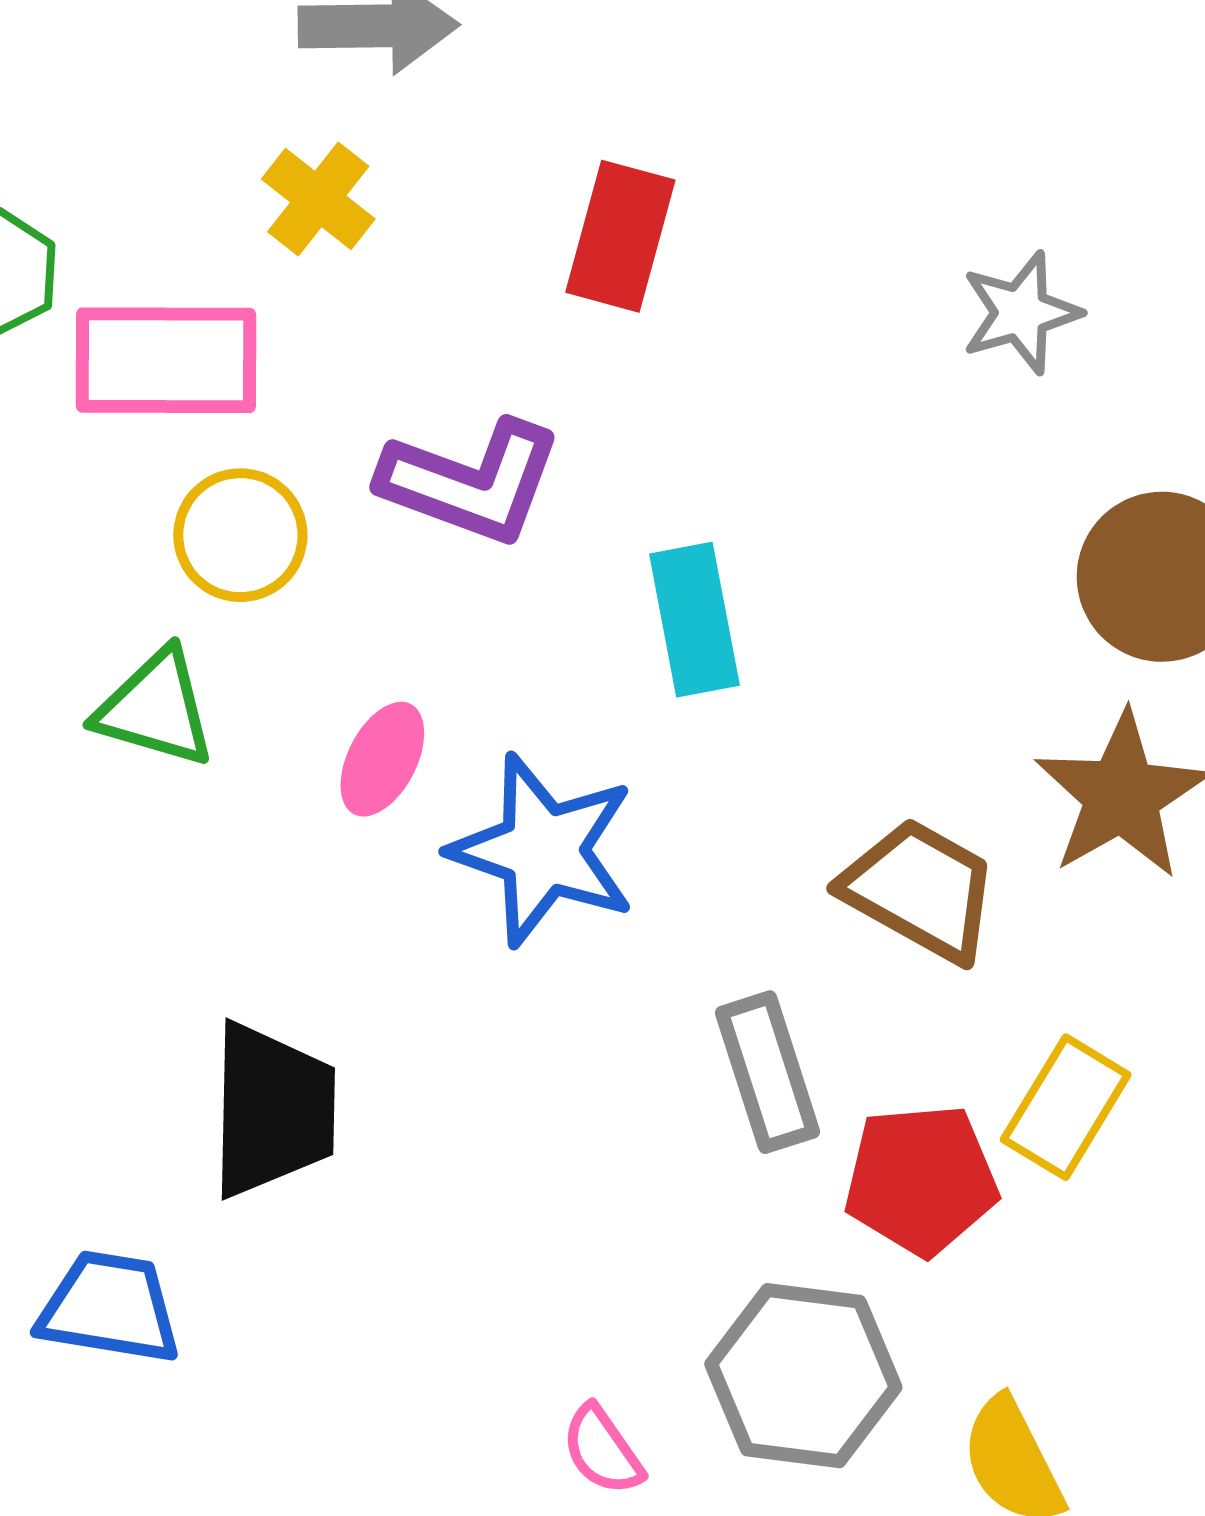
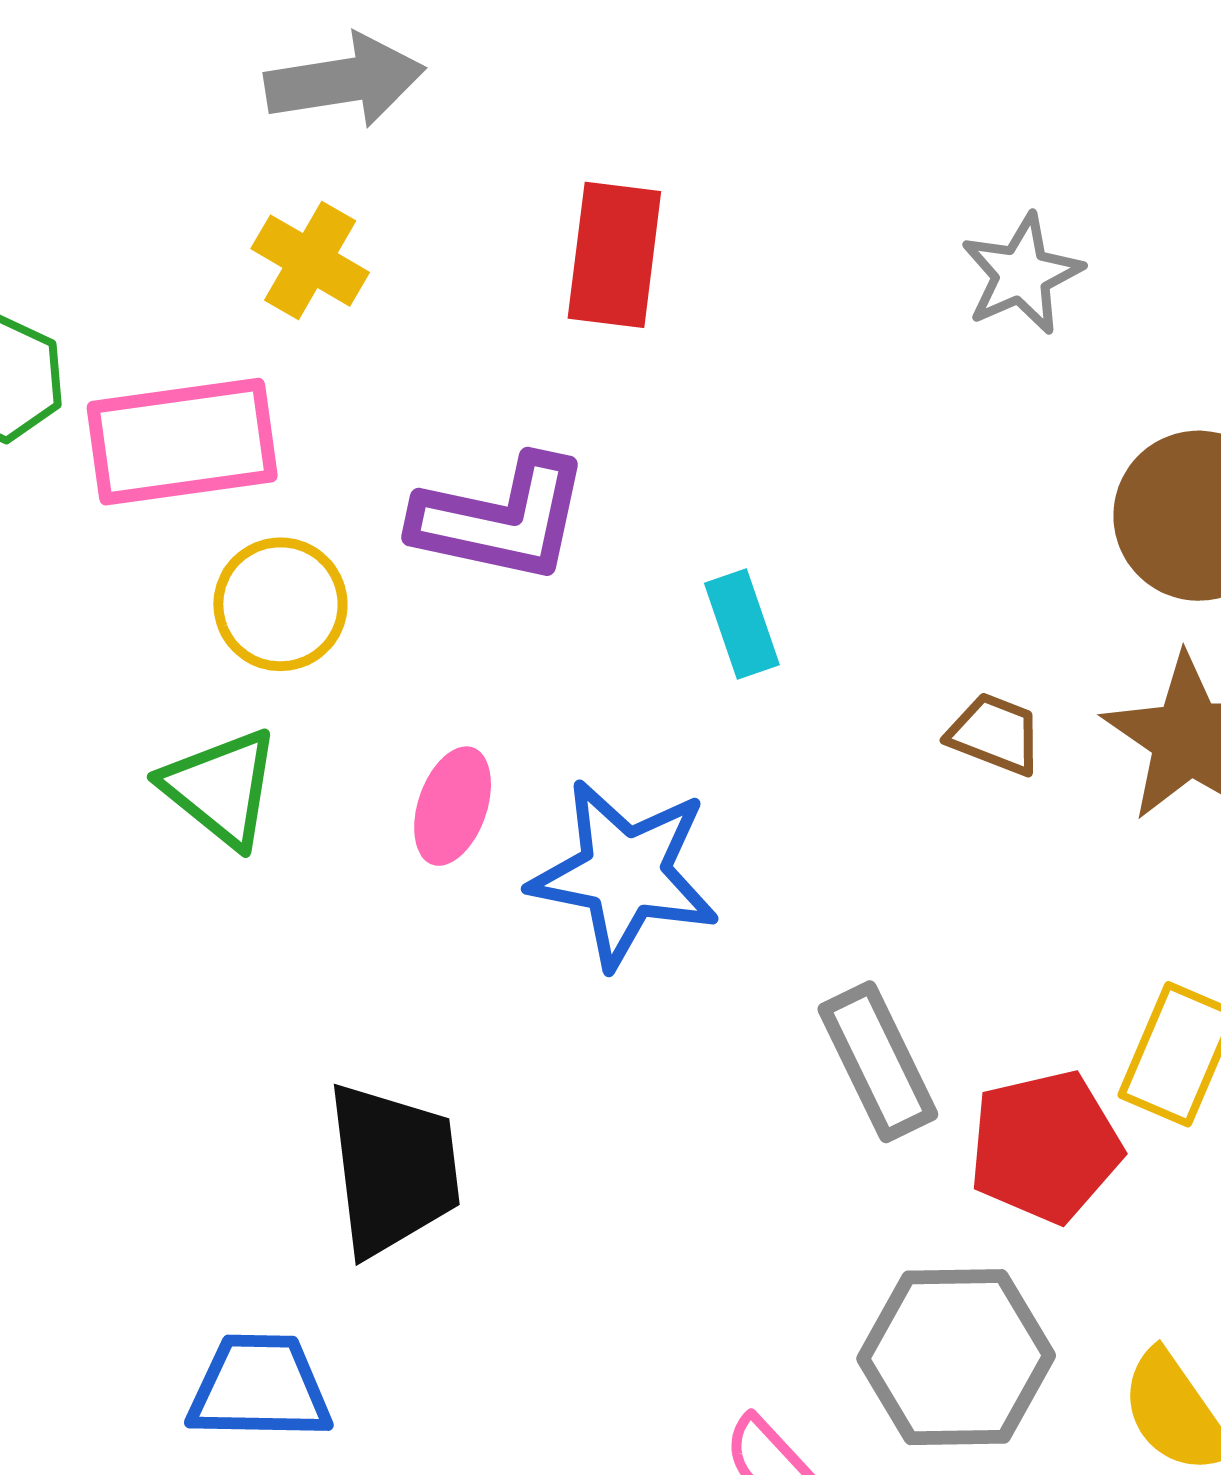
cyan rectangle: (694, 620) -> (742, 624), size x0.7
green triangle: (155, 708) -> (221, 788), turned 31
brown trapezoid: (920, 890) -> (995, 734), moved, size x0.6

